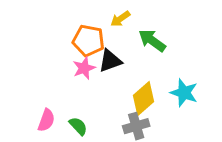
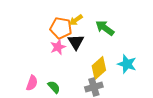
yellow arrow: (120, 19) -> (76, 20), moved
black triangle: (110, 61) -> (76, 42), turned -42

